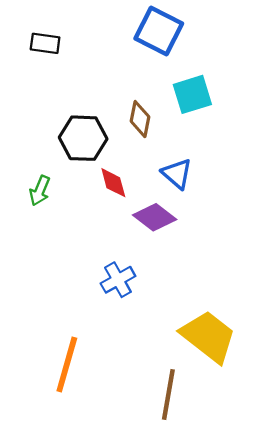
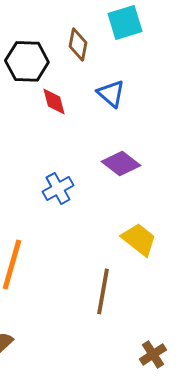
purple diamond: (155, 217) -> (121, 163), moved
yellow trapezoid: (208, 336) -> (139, 239), size x0.7

